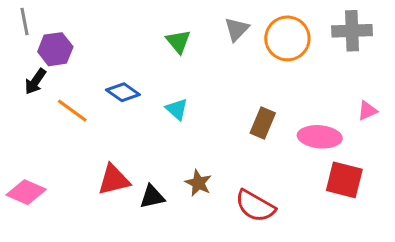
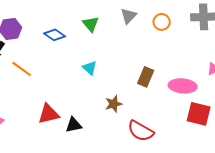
orange circle: (287, 38) -> (162, 22), size x0.6
blue diamond: (123, 92) -> (55, 35), moved
brown star: (198, 183) -> (114, 104), moved, turned 30

